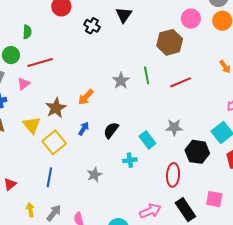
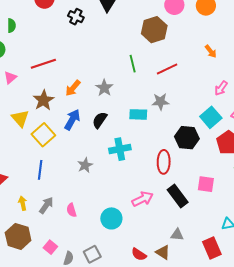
red line: (40, 63) -> (43, 64), moved
gray star: (121, 81) -> (104, 88), moved
gray star: (174, 127) -> (160, 102), moved
blue arrow: (84, 129) -> (72, 120), size x1.5
cyan rectangle: (147, 140) -> (138, 114), moved, turned -48
cyan cross: (130, 160) -> (120, 149), size x1.5

